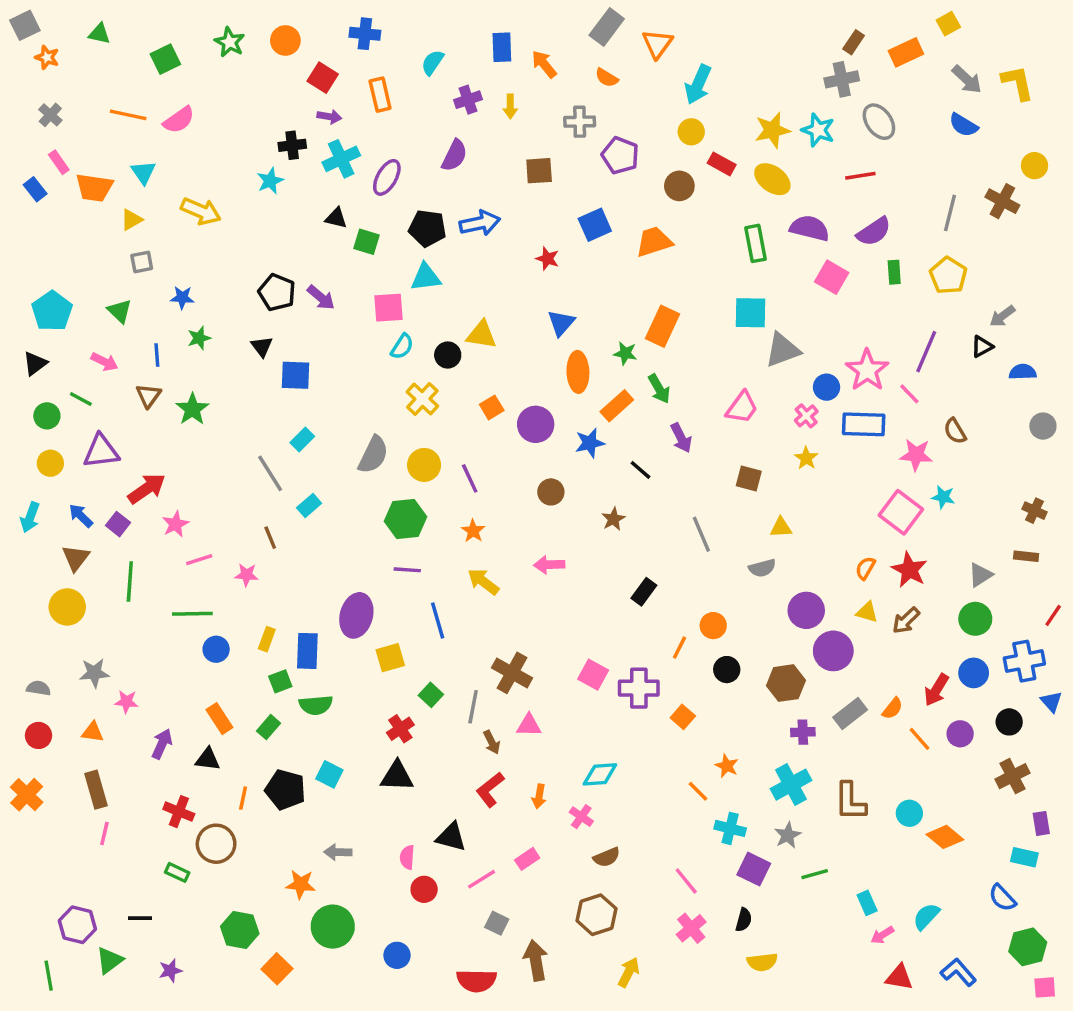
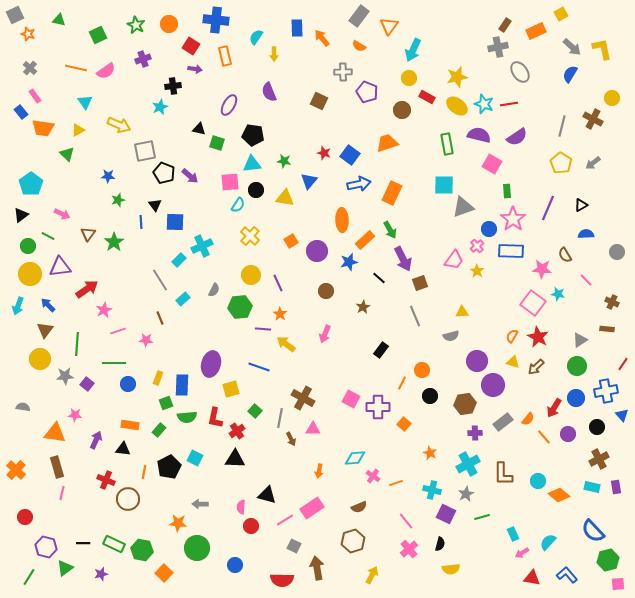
blue cross: (365, 34) -> (216, 20), size x1.4
purple cross: (468, 100) -> (143, 59), moved
yellow arrow: (510, 106) -> (274, 54), moved
blue semicircle: (963, 125) -> (570, 74), turned 90
cyan star: (818, 130) -> (484, 104), moved
purple semicircle: (454, 155) -> (269, 92), turned 132
cyan cross: (341, 159) -> (202, 246), moved
brown square: (539, 171) -> (319, 101), turned 30
orange trapezoid: (94, 188) -> (43, 128), moved
blue arrow: (480, 223) -> (359, 184), moved
blue square: (595, 225) -> (350, 155), moved, turned -30
gray square: (142, 262) -> (145, 151), moved, size x1.6
green rectangle: (894, 272) -> (507, 191), moved
green triangle: (120, 311) -> (67, 154), moved
gray arrow: (1002, 316) -> (593, 163), moved
blue triangle: (561, 323) -> (309, 181), moved
green star: (625, 353) -> (284, 161), moved
blue line: (157, 355) -> (141, 222), moved
black circle: (448, 355) -> (256, 190), moved
blue semicircle: (1023, 372) -> (586, 234), moved
pink line: (909, 394) -> (586, 280), moved
pink trapezoid: (742, 407) -> (454, 260), moved
purple arrow: (681, 438) -> (403, 259), size x1.4
gray semicircle: (373, 455) -> (214, 290), moved, size x0.6
yellow circle: (50, 463) -> (30, 274), size x1.5
brown square: (749, 478) -> (420, 283), moved, turned -35
purple square: (118, 524) -> (87, 384), moved
pink arrow: (549, 565) -> (325, 334), turned -66
purple line: (407, 570) -> (263, 329), moved
blue line: (438, 620) -> (259, 367), turned -55
gray star: (94, 673) -> (65, 376), moved
orange rectangle: (219, 719) -> (130, 425), turned -48
orange triangle: (93, 732) -> (55, 433), size x1.6
red circle: (39, 735) -> (25, 517), moved
black pentagon: (285, 790) -> (169, 467), turned 30
red L-shape: (490, 790) -> (215, 418), moved, turned -40
orange line: (698, 791) -> (396, 483), moved, turned -64
pink cross: (581, 817) -> (373, 476), moved
cyan rectangle: (1024, 857) -> (592, 487), moved
pink rectangle: (527, 859) -> (312, 508), size x1.6
green rectangle: (177, 872) -> (114, 544), moved, size x1.5
blue semicircle: (1002, 898) -> (593, 531), size x1.4
green line: (49, 976) -> (29, 577), turned 42

